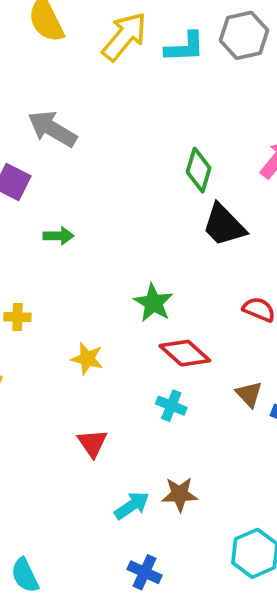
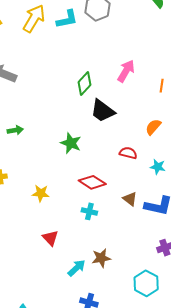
green diamond: (199, 170) -> (84, 84), turned 35
green star: (153, 303) -> (71, 143), moved

